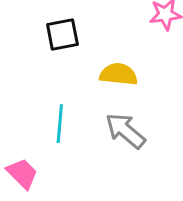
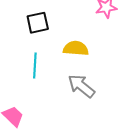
cyan line: (60, 124) -> (35, 66), moved

